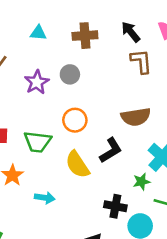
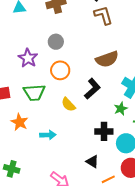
gray circle: (70, 74) -> (56, 42), moved
purple star: (37, 82) -> (28, 58), moved
yellow semicircle: (77, 165) -> (68, 105), size x0.7

